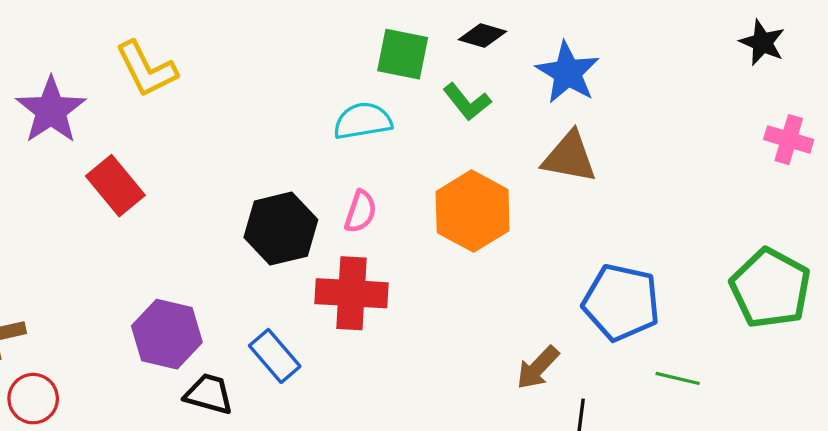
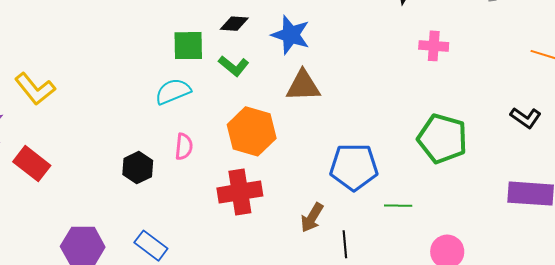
black hexagon: (281, 229) -> (138, 168), size x0.7
red cross: (351, 293) -> (240, 192), moved

